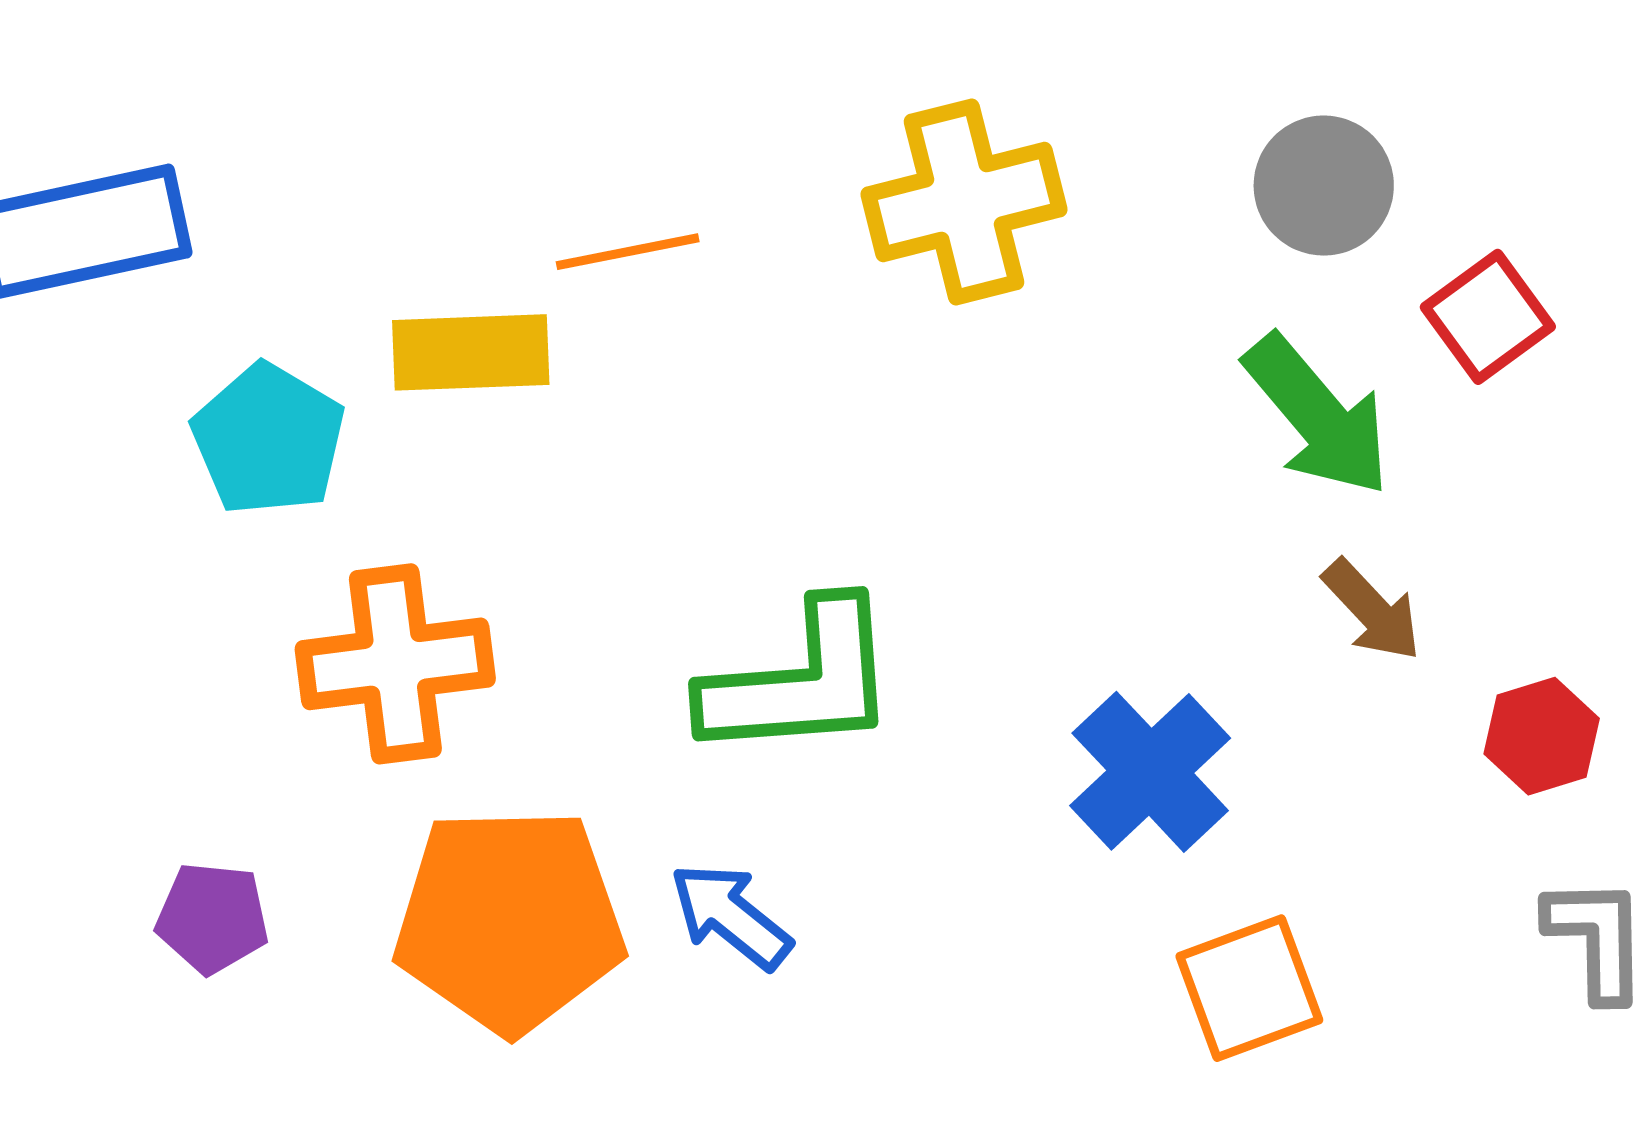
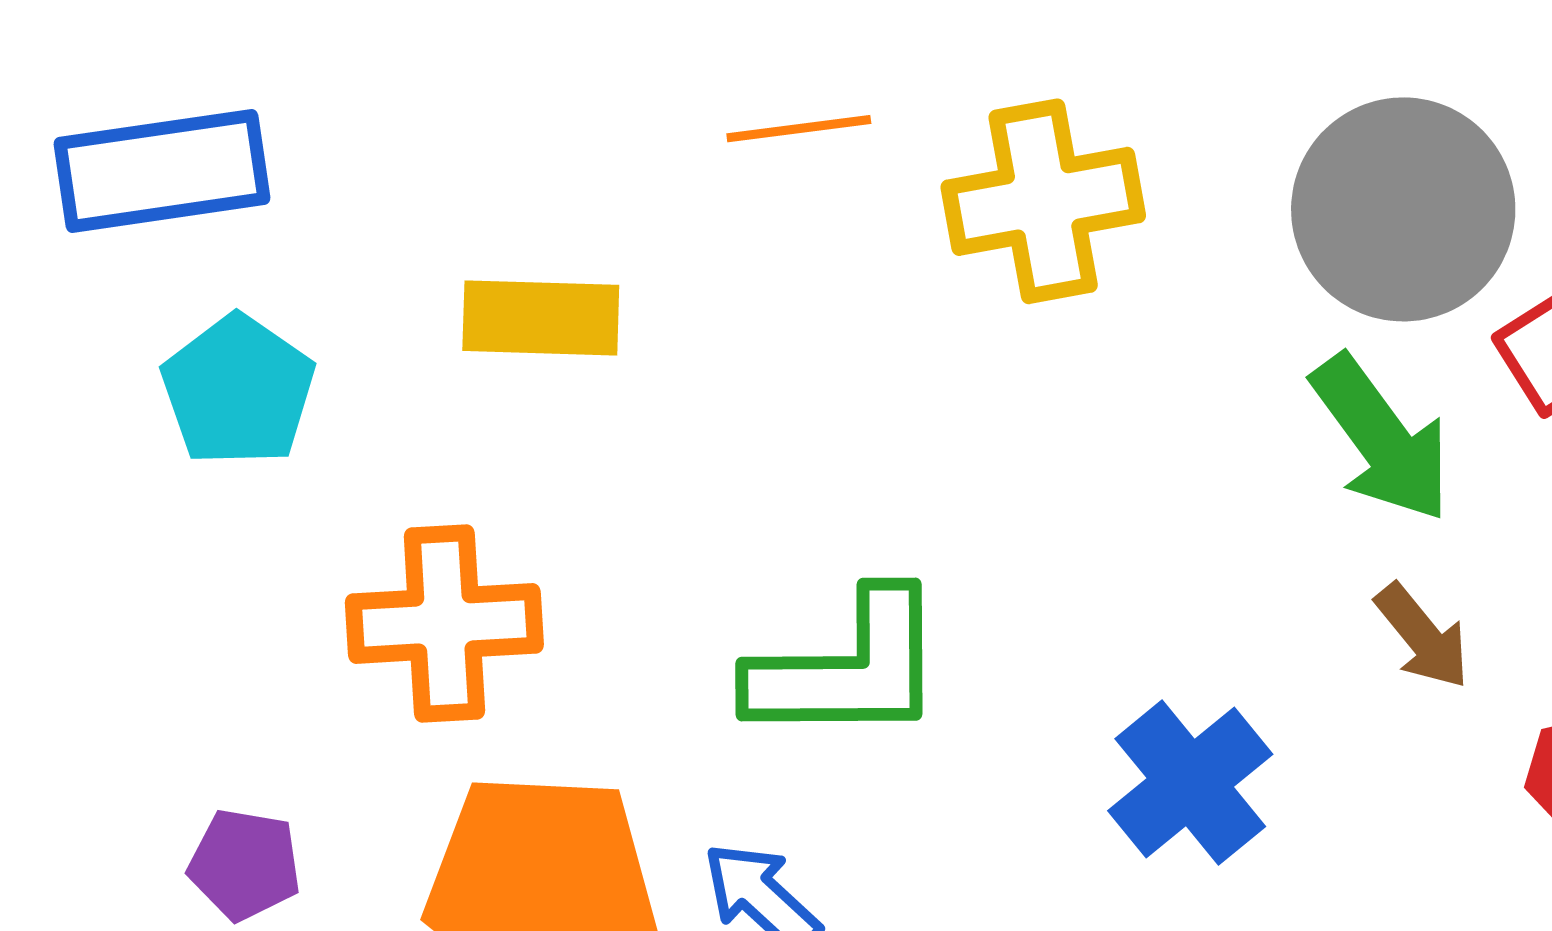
gray circle: (1324, 186) -> (1403, 209), size x1.6
orange line: (628, 252) -> (799, 129), moved
cyan pentagon: (268, 440) -> (238, 391), moved

